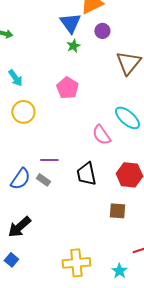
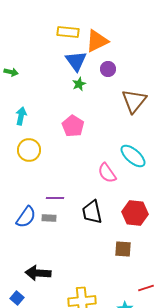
cyan arrow: (15, 78) -> (21, 116), turned -132
gray rectangle: (43, 180) -> (49, 218), turned -32
black arrow: (19, 227) -> (38, 273), moved, turned 45

